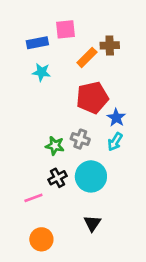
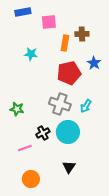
blue rectangle: (37, 43) -> (23, 12), moved
orange rectangle: (87, 57) -> (65, 43), turned -35
blue star: (116, 118) -> (94, 63), moved
gray cross: (80, 139) -> (60, 104), size x1.5
green star: (55, 146) -> (17, 109), moved

